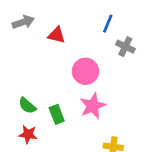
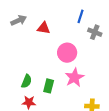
green semicircle: (27, 106) -> (27, 81), turned -104
green rectangle: (57, 114) -> (49, 86), turned 40

